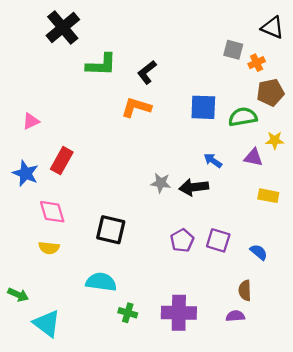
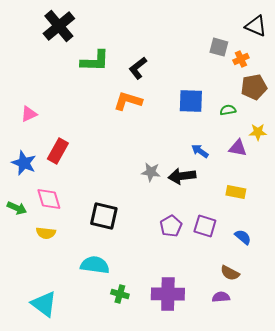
green semicircle: (243, 117) -> (228, 110), size x0.6
yellow rectangle: (268, 196) -> (236, 192), moved
brown semicircle: (245, 290) -> (230, 273), turned -60
green arrow: (18, 295) -> (17, 208), moved

